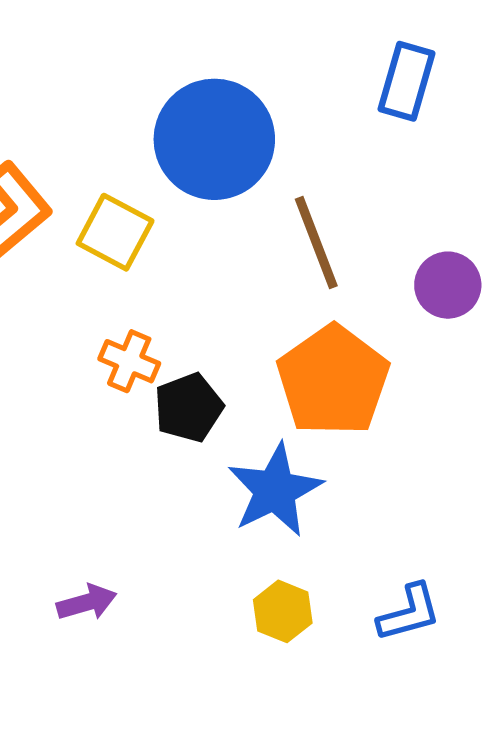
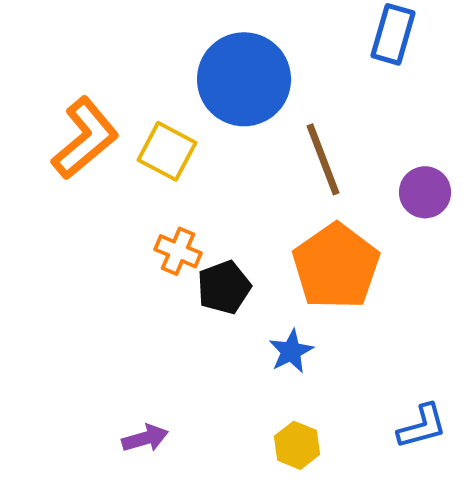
blue star: (275, 490) -> (291, 351), size x0.6
blue L-shape: (409, 613) -> (422, 426), moved

